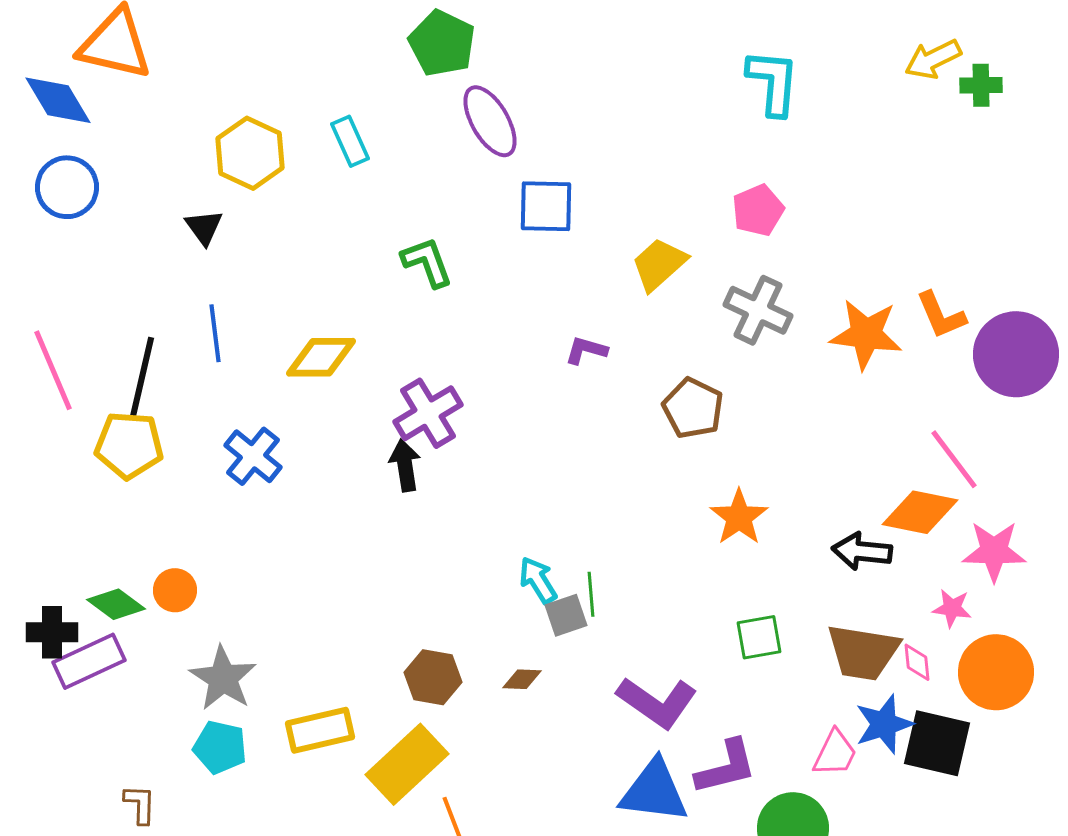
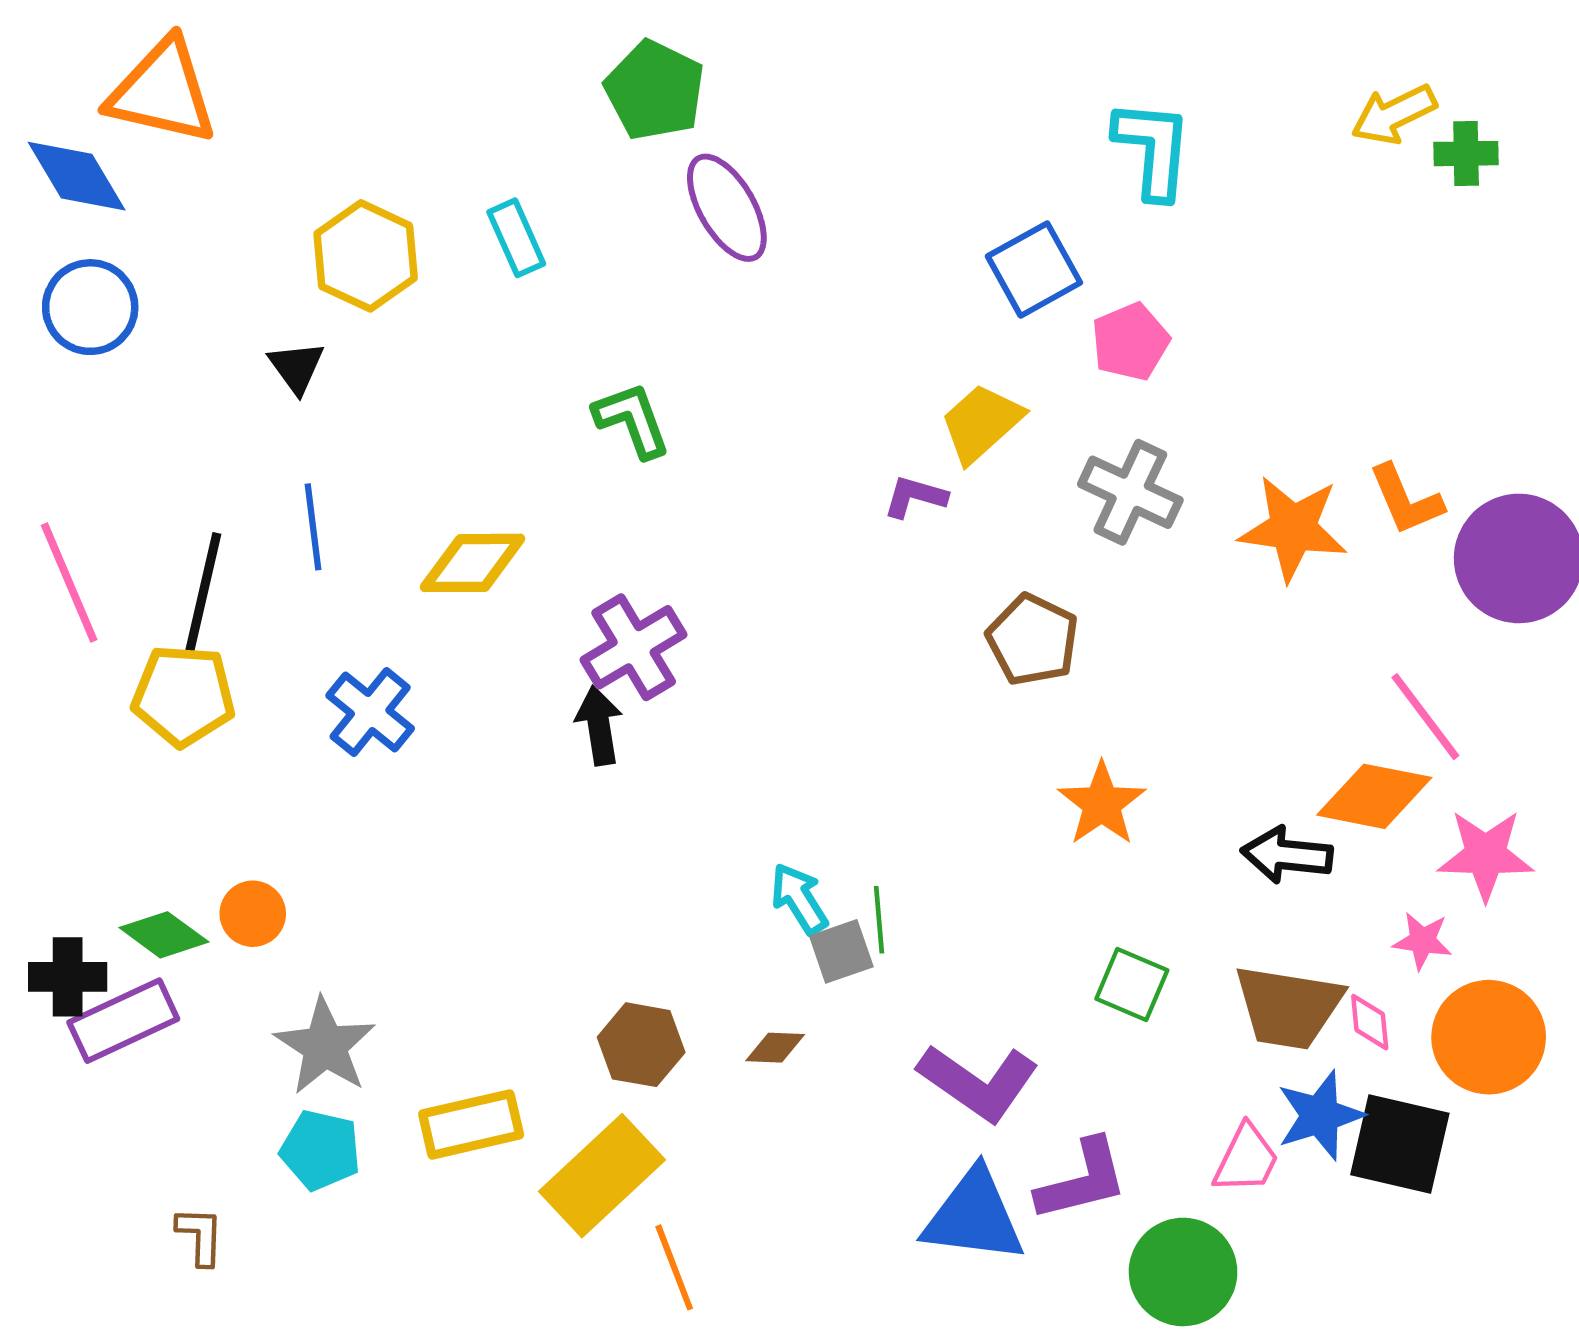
blue square: (546, 206) -> (1034, 269), moved, turned -30
purple L-shape: (586, 350) -> (915, 497), moved
green square: (759, 637) -> (1132, 984), turned 33

